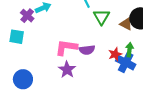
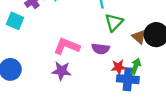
purple semicircle: (87, 50) -> (101, 49), moved
blue cross: (126, 63) -> (128, 79), turned -36
purple star: (67, 70) -> (61, 71), turned 30

